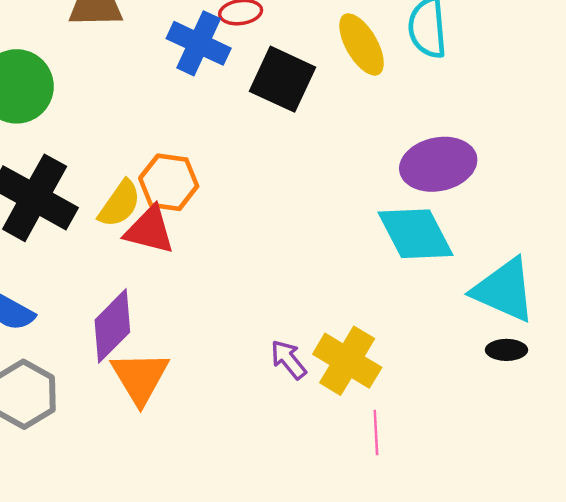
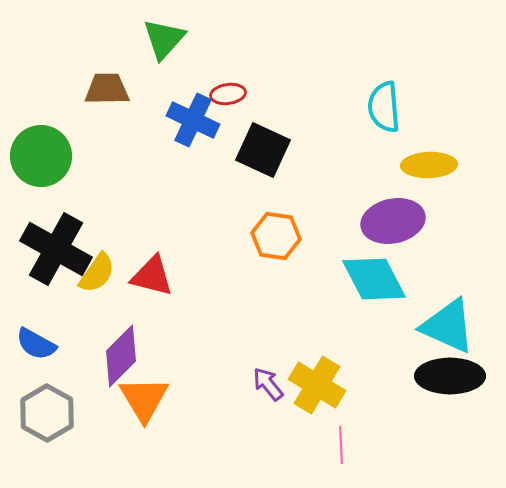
yellow ellipse: (362, 44) -> (429, 165), moved, turned -62
orange hexagon: (169, 182) -> (276, 236), moved
yellow semicircle: (120, 204) -> (97, 273), moved
black ellipse: (506, 350) -> (450, 376), size x2.0

